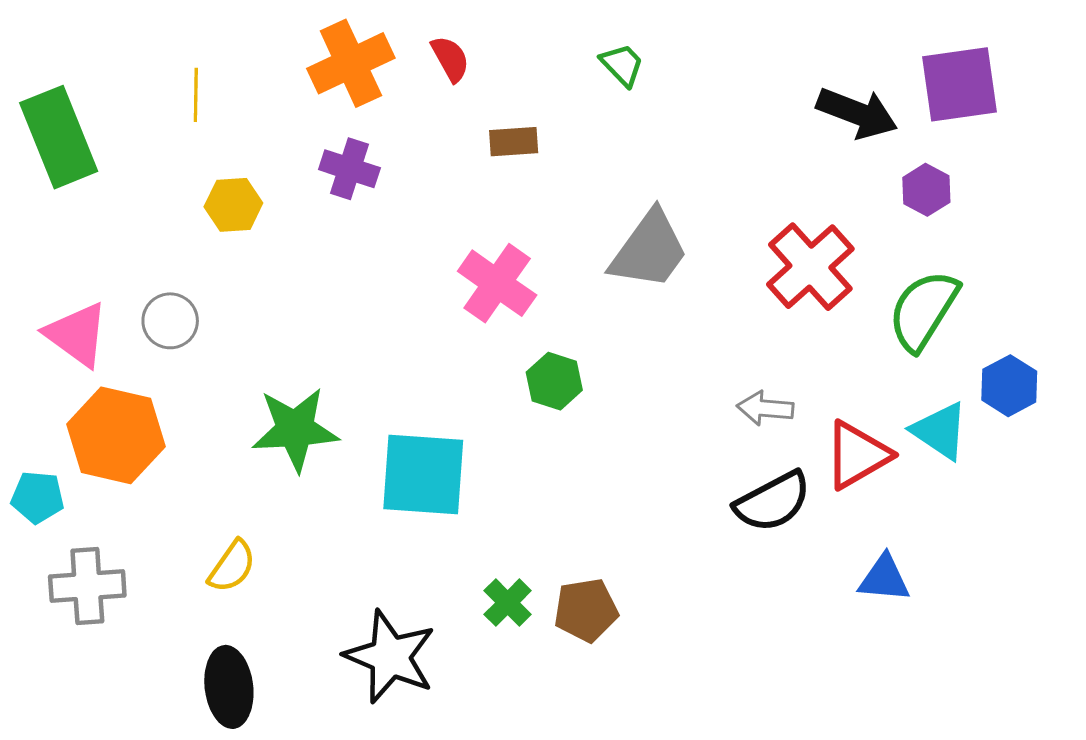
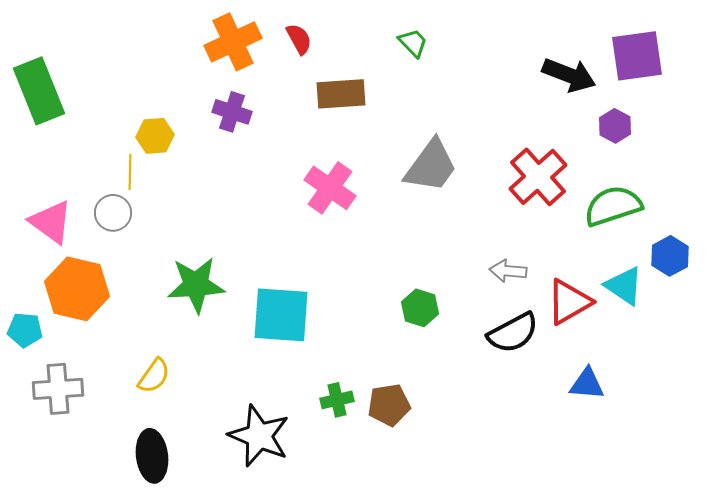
yellow line: (196, 95) -> (130, 172), moved
brown rectangle: (514, 142) -> (341, 94), size x1.5
green semicircle: (923, 310) -> (613, 206), turned 40
green hexagon: (554, 381) -> (420, 308), moved
green cross: (508, 603) -> (337, 400), turned 32

